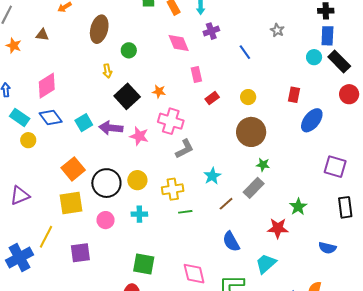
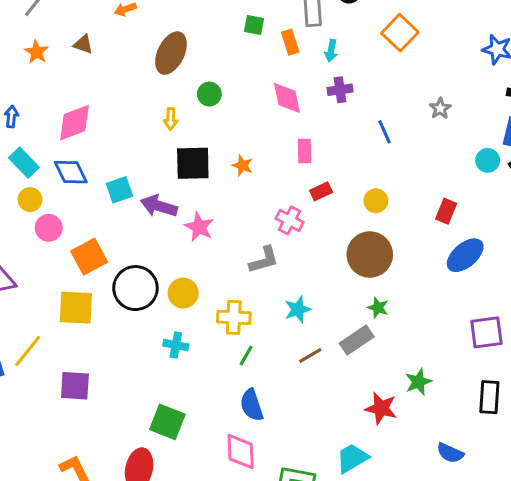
black square: (127, 96) -> (193, 163), turned 30
pink cross: (171, 121) -> (290, 220), moved, size x0.7
purple square: (335, 167) -> (486, 332), turned -35
green line: (185, 212) -> (246, 355), turned -64
pink circle: (106, 220) -> (49, 228), moved
blue semicircle: (231, 242) -> (252, 405), moved

